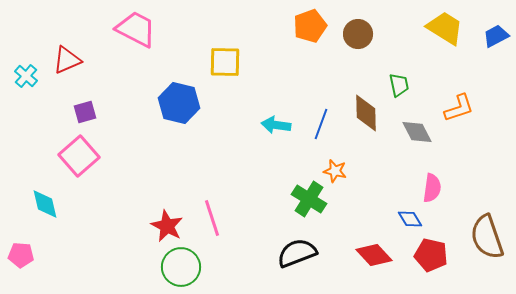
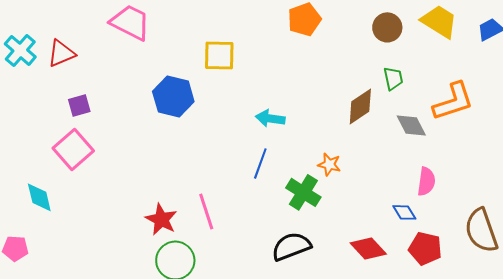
brown circle: (358, 34) -> (387, 27), moved
cyan cross: (26, 76) -> (20, 50), moved, size x1.4
orange L-shape: (459, 108) -> (453, 101), size x1.4
brown diamond: (366, 113) -> (360, 106), turned 57
blue line: (321, 124) -> (260, 163), moved

